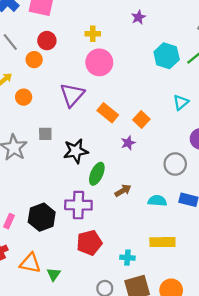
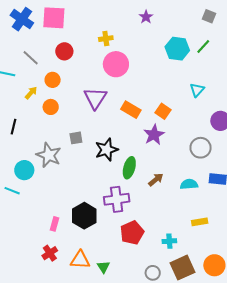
orange circle: (34, 60) -> (53, 80), moved
purple star: (128, 143) -> (154, 135), size x1.5
yellow rectangle: (162, 242) -> (200, 222), size x0.7

